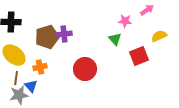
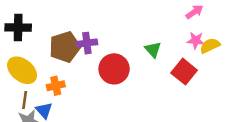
pink star: (125, 21) -> (196, 40), moved
red square: (139, 56) -> (184, 72), turned -30
red circle: (85, 69) -> (114, 69), moved

